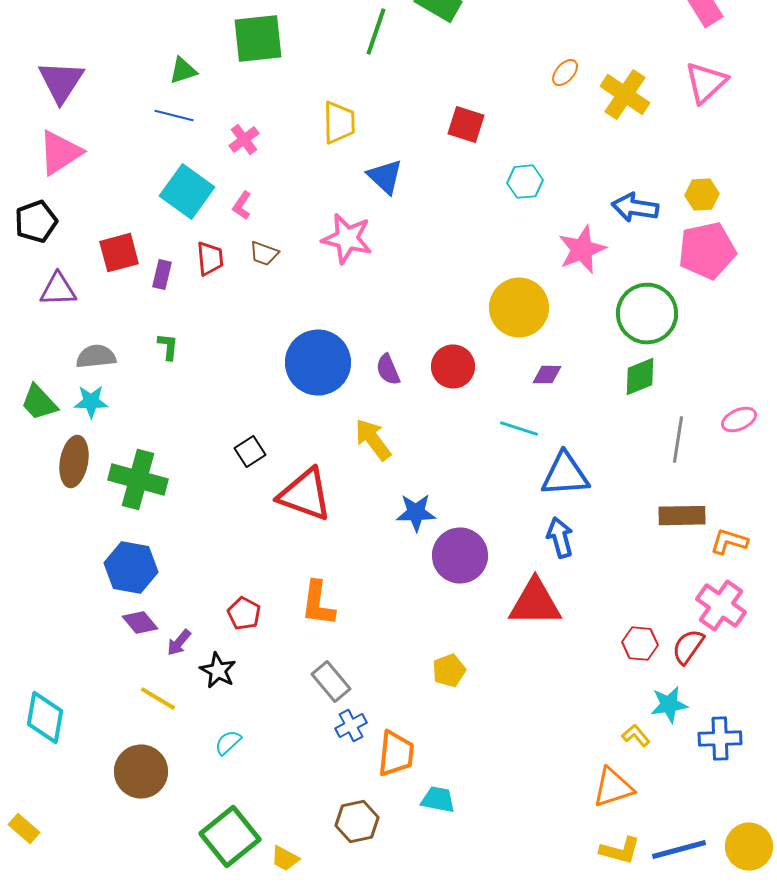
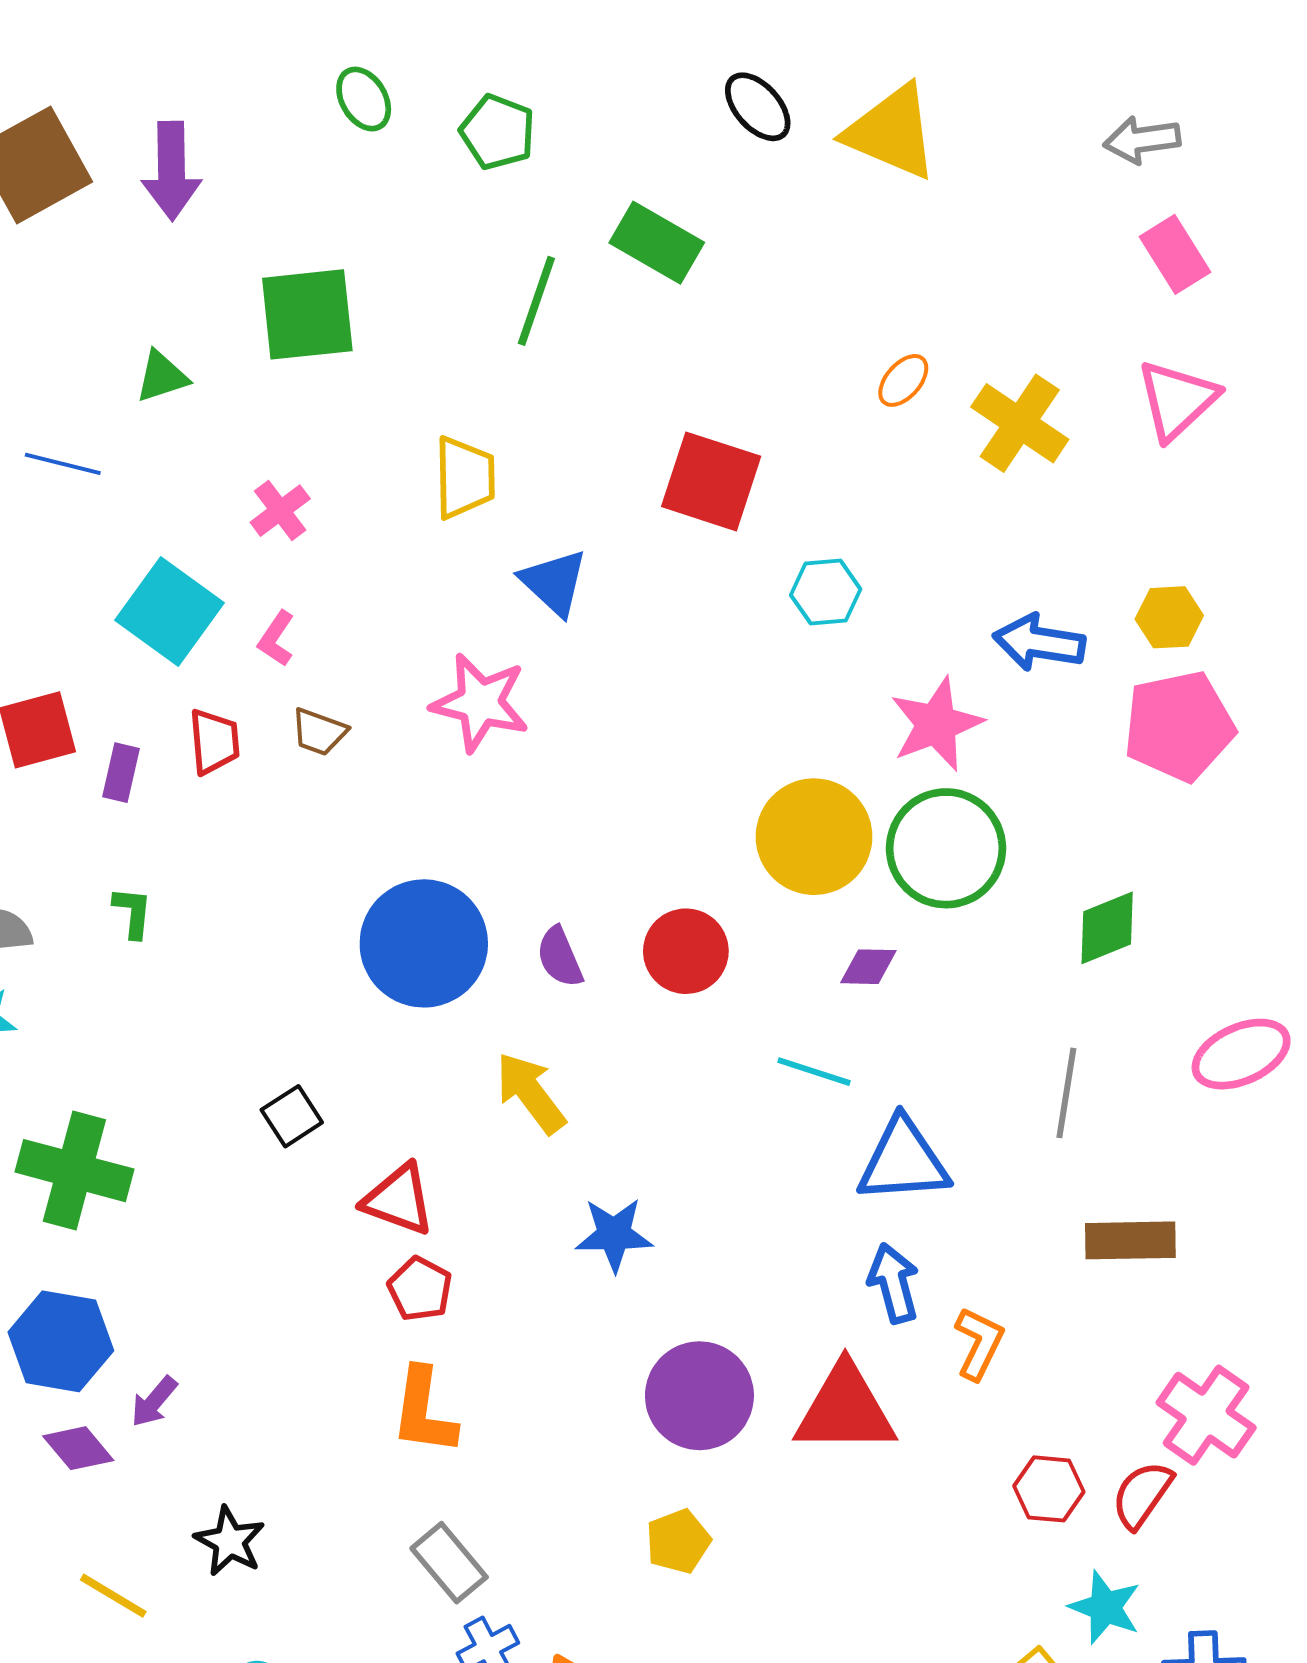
blue line: (174, 116) -> (63, 464), moved
red square: (466, 125) -> (711, 481), size x1.4
green circle: (647, 314) -> (946, 848), moved
green diamond: (640, 377) -> (1107, 928), moved
pink ellipse: (739, 420) -> (1241, 1054), size x1.4
gray line: (678, 440) -> (1066, 1093), moved
red triangle: (305, 495) -> (399, 1200), size x0.7
orange L-shape: (729, 542) -> (979, 1343), moved, turned 99
purple circle: (460, 556) -> (699, 1396), moved
red pentagon: (244, 614) -> (420, 1289), moved
purple arrow: (179, 643) -> (154, 1402), moved
cyan star: (669, 705) -> (1105, 1607), turned 30

